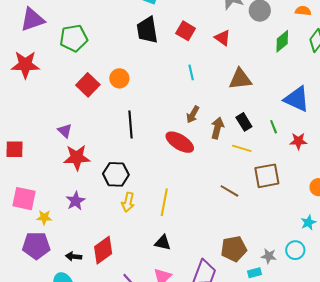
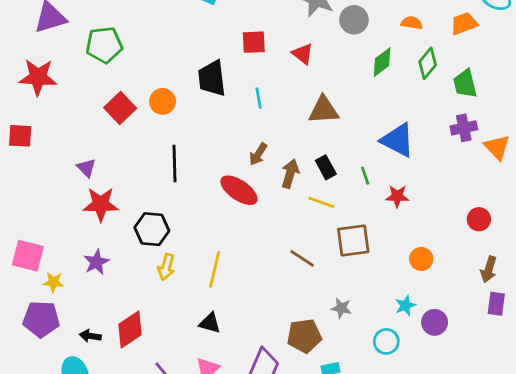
black trapezoid: (147, 30) -> (212, 78), moved
red square: (186, 31) -> (254, 42), turned -36
red square: (15, 149) -> (20, 136), moved
gray star: (269, 256) -> (341, 308), moved

